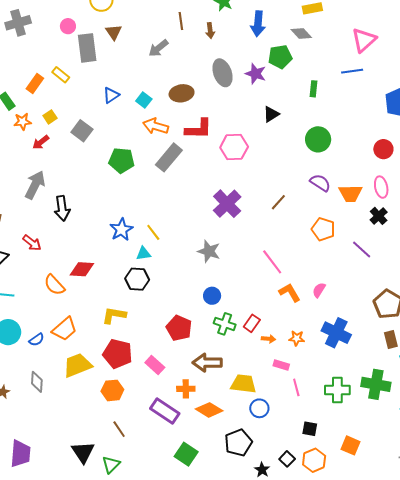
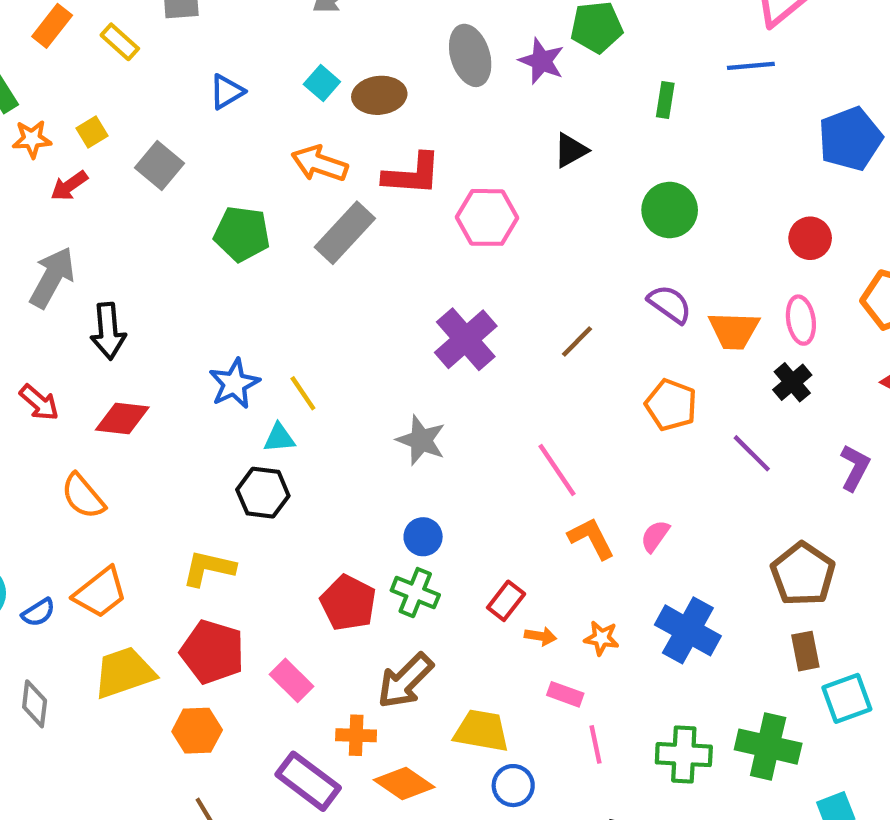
orange rectangle: (35, 83) -> (52, 26), moved
cyan square: (144, 100) -> (322, 83), moved
red diamond: (82, 269) -> (122, 418), moved
green cross: (225, 324) -> (415, 593), moved
brown arrow: (207, 363) -> (405, 681), turned -48

